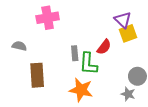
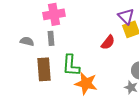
gray rectangle: (75, 53) -> (51, 38), moved
green L-shape: (88, 64) -> (71, 65), moved

